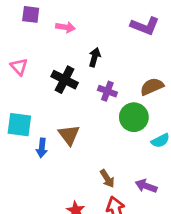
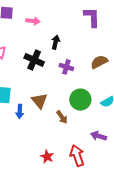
purple L-shape: (145, 26) -> (92, 17), turned -110
green circle: (134, 117) -> (80, 100), moved
brown arrow: (107, 179) -> (62, 117), moved

